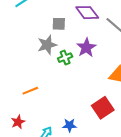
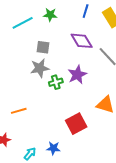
gray square: (59, 24) -> (43, 47), moved
red square: (103, 108) -> (76, 124), moved

